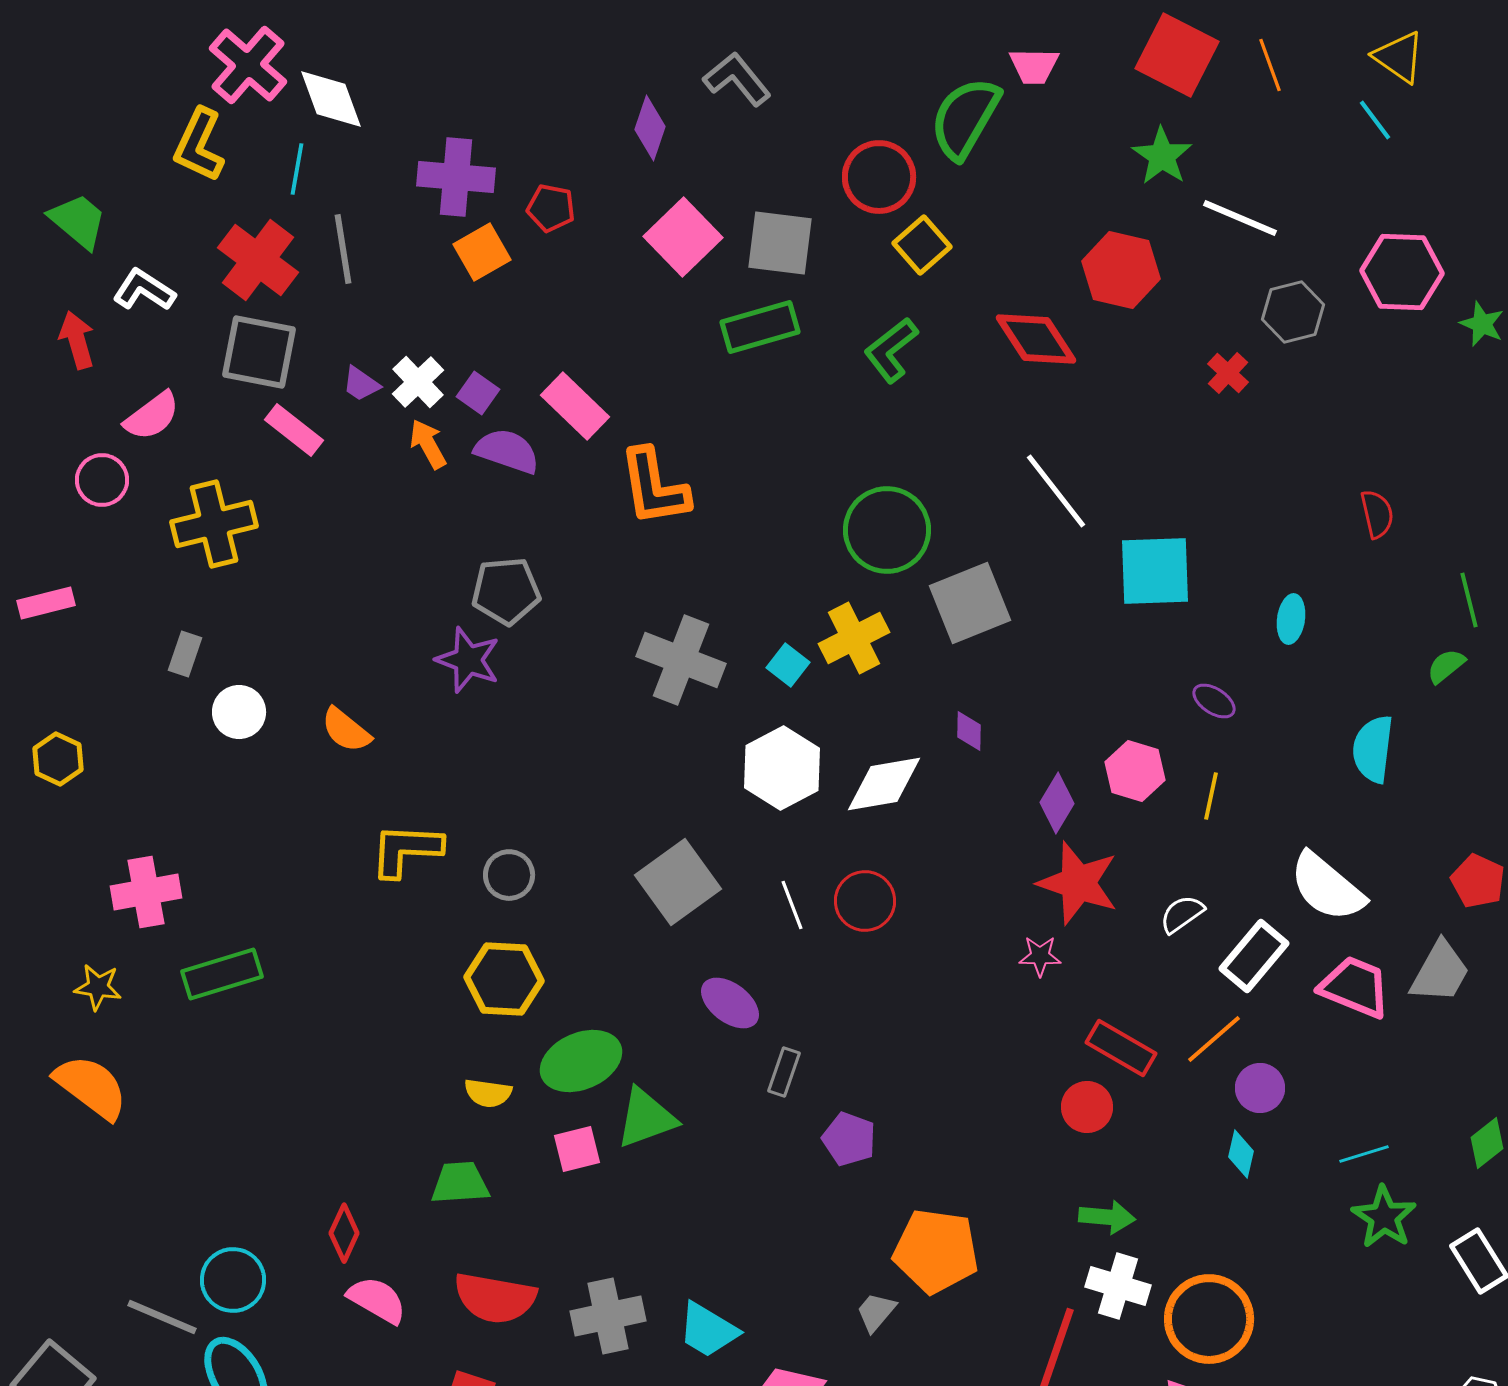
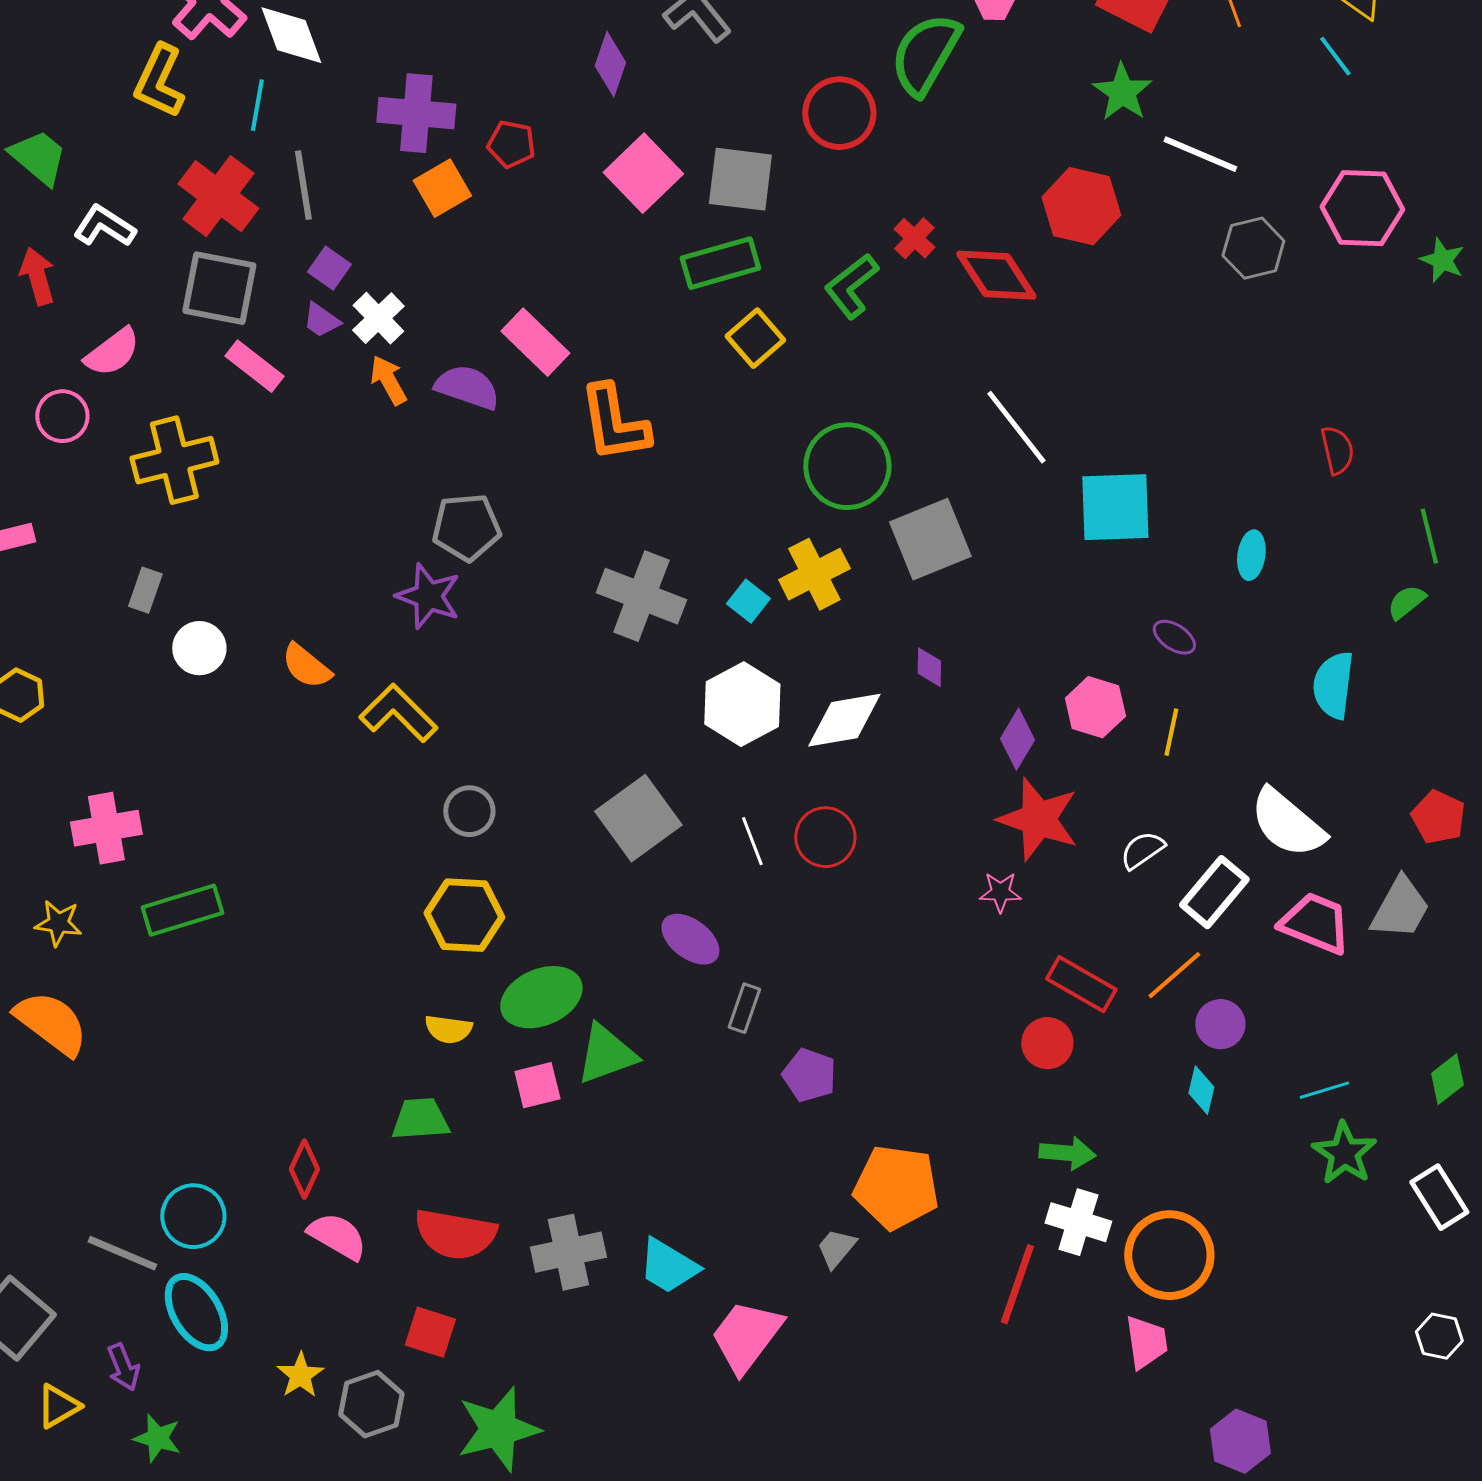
yellow square: (922, 245) -> (755, 338), moved
red cross: (1228, 373) -> (914, 238), moved
purple square: (478, 393) -> (329, 268), moved
yellow L-shape: (406, 850) -> (398, 713), moved, turned 42

